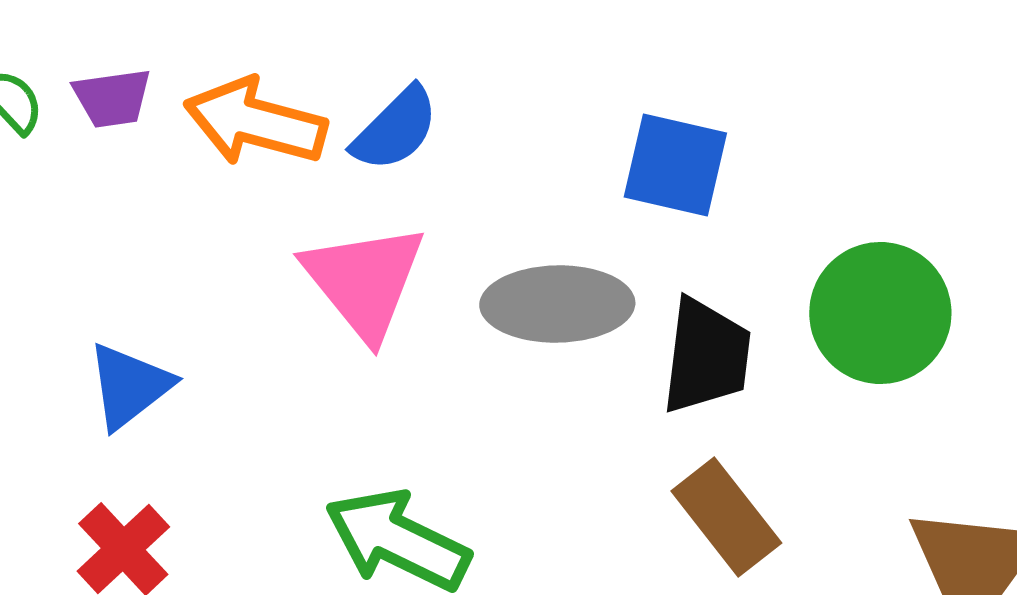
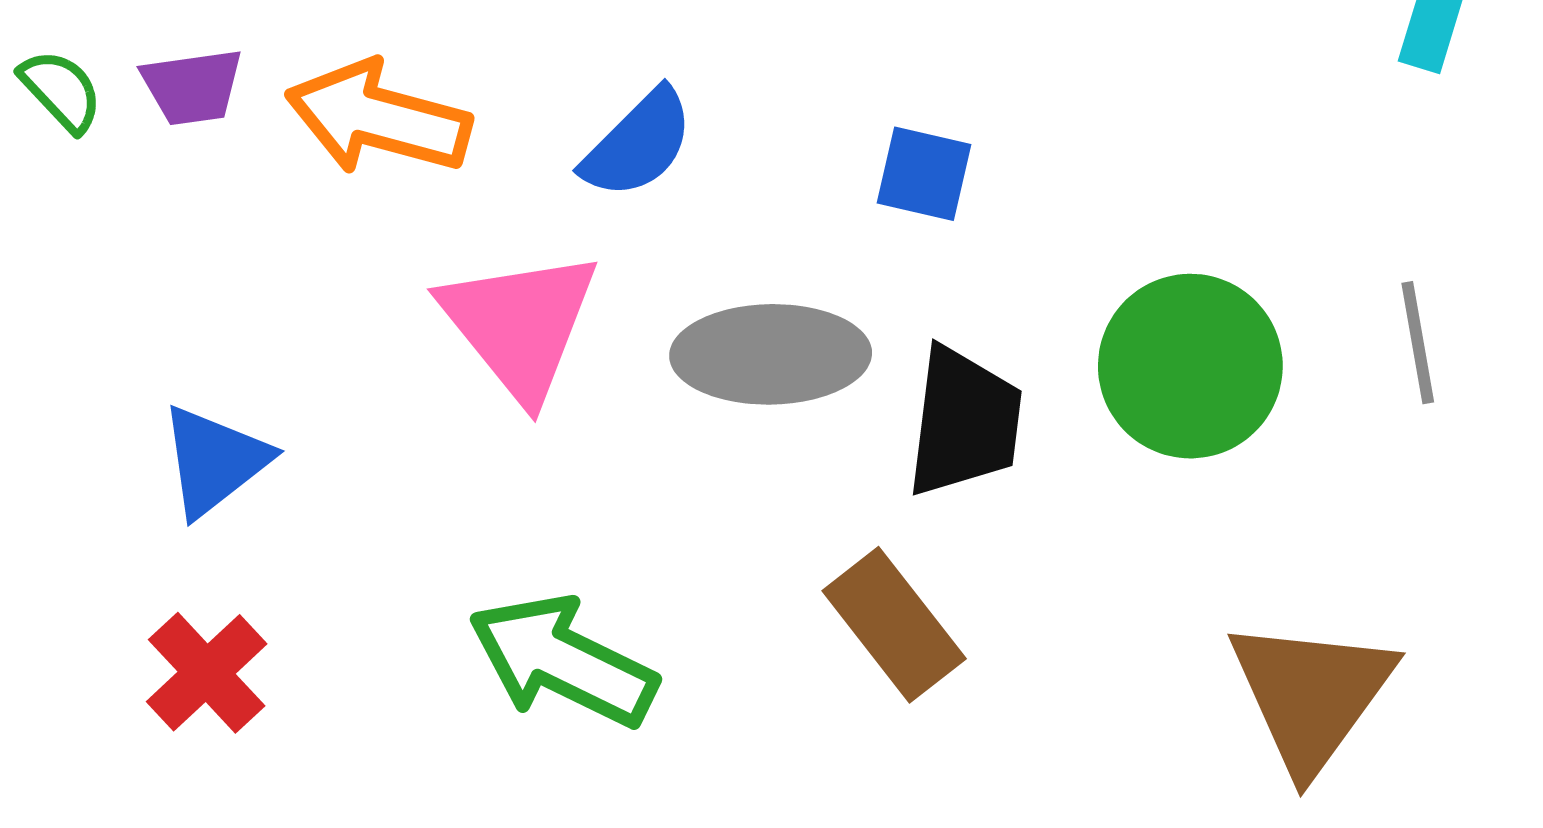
blue semicircle: (395, 129) -> (638, 144), moved
blue square: (675, 165) -> (924, 174), size x0.7
brown rectangle: (726, 517) -> (894, 625), moved

